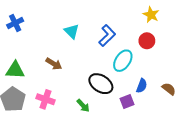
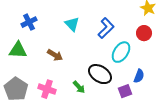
blue cross: (15, 23) -> (29, 22), moved
green triangle: (15, 70) -> (18, 50), moved
green arrow: (83, 106) -> (79, 87), moved

